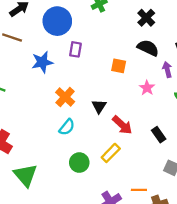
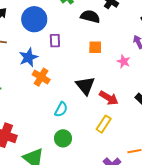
black semicircle: (148, 48) -> (90, 16), moved
orange cross: (65, 97) -> (41, 77), moved
black triangle: (99, 106) -> (85, 86), size x1.5
green circle: (79, 163) -> (63, 138), moved

